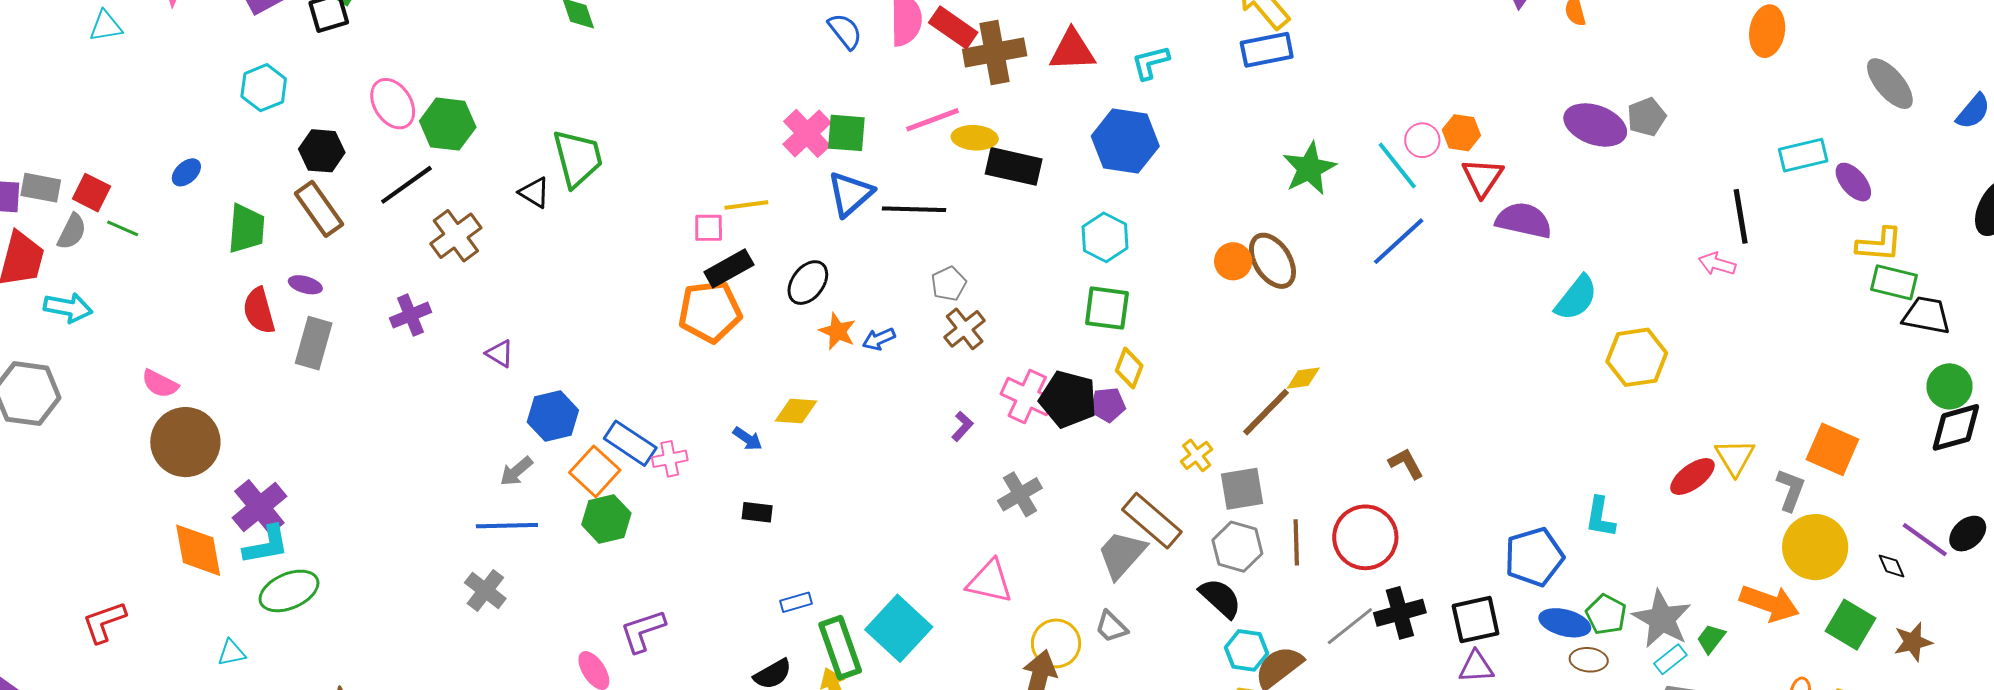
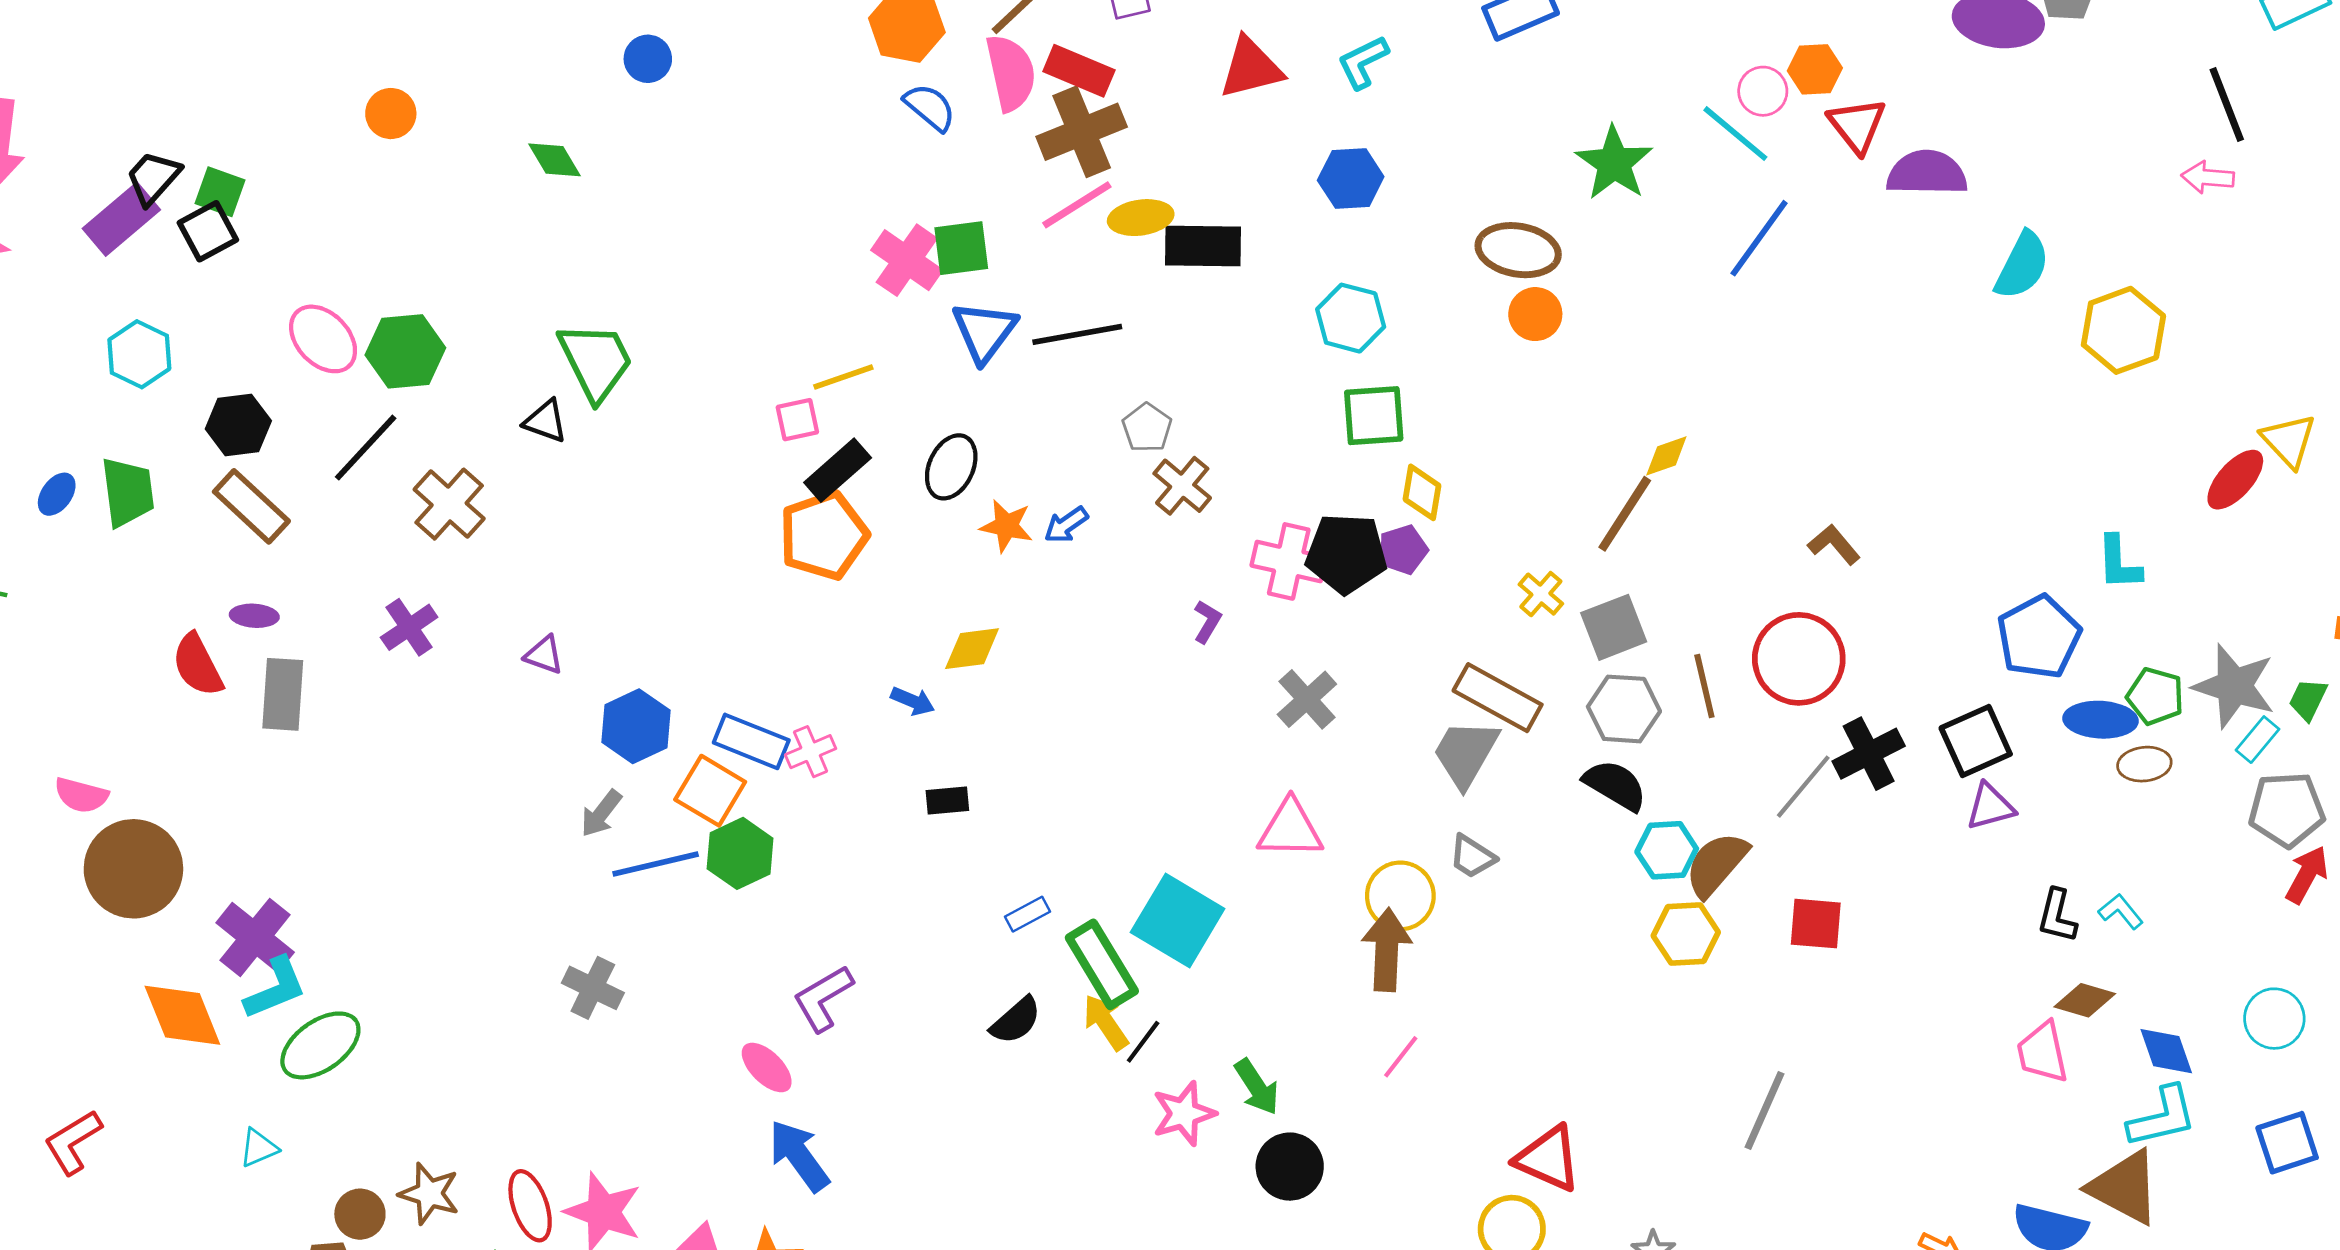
brown cross: (995, 52) -> (1082, 132), moved
blue hexagon: (1125, 141) -> (1351, 179), size x0.7
green trapezoid: (246, 229) -> (128, 492), moved
brown ellipse: (1272, 261) -> (1518, 250), moved, turned -36
blue line: (507, 526) -> (656, 864), moved

